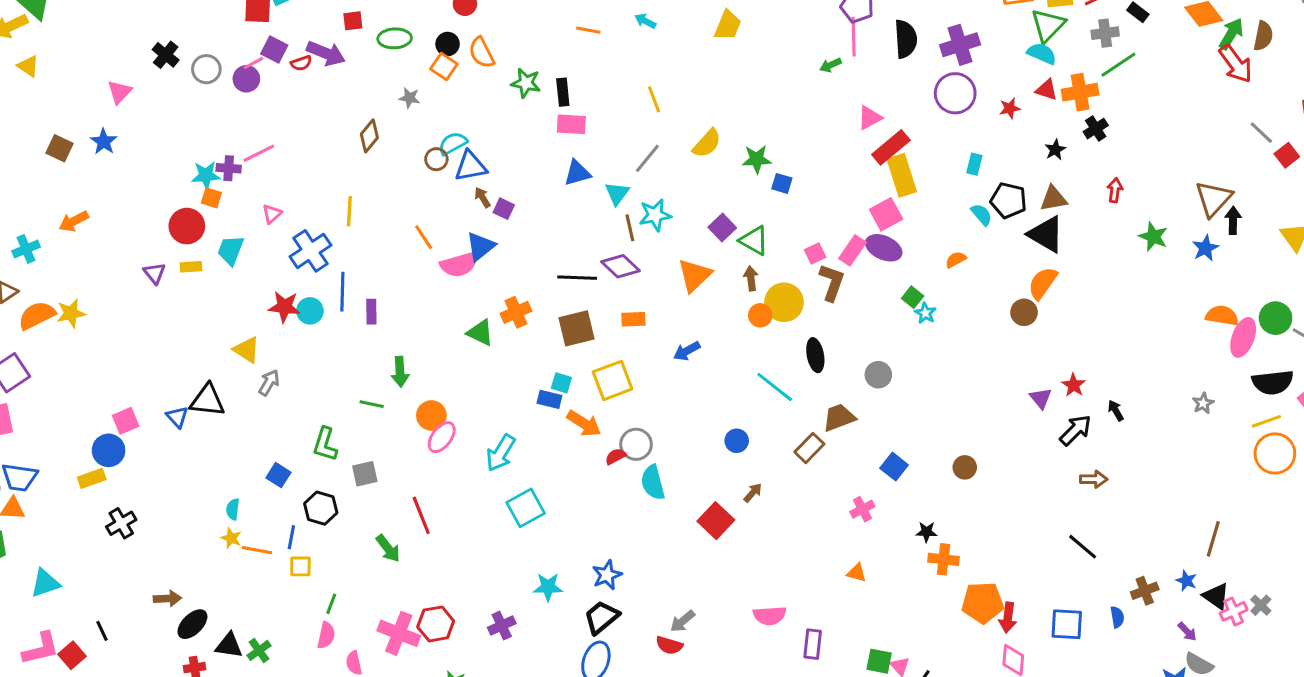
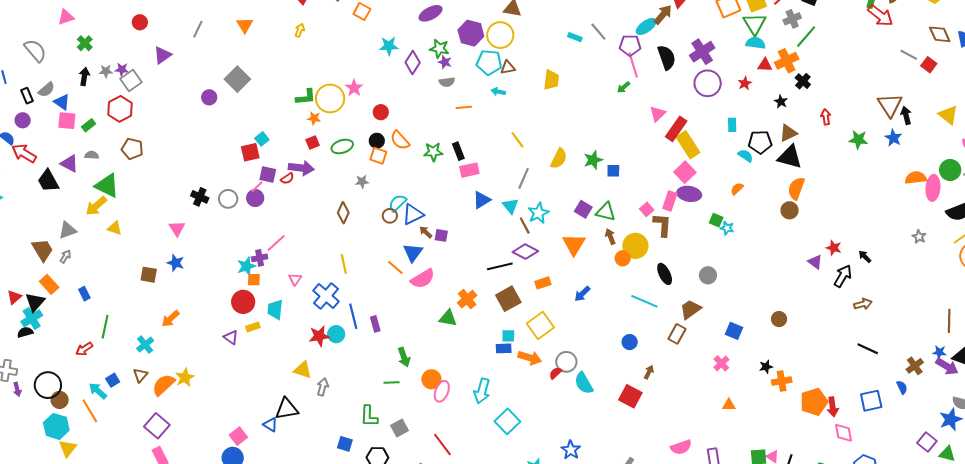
blue triangle: (481, 246) -> (413, 253), moved
purple arrow: (1187, 632) -> (947, 366), moved, size x1.6

